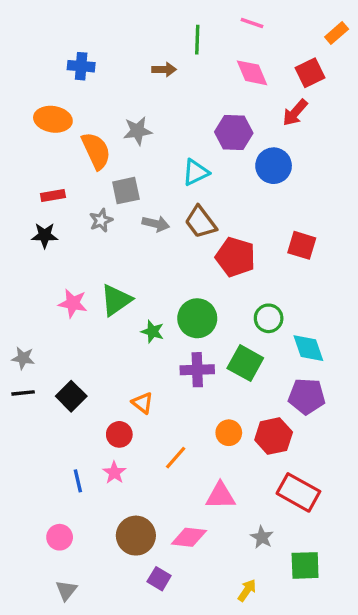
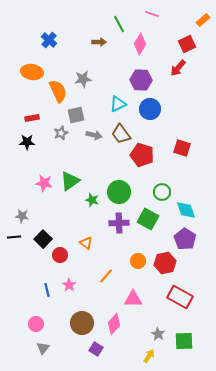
green line: (197, 40) -> (119, 24), turned -30
blue cross: (81, 66) -> (49, 40), turned 35
pink diamond: (252, 73) -> (140, 44), moved, turned 55
blue circle: (274, 166) -> (150, 109), moved
gray star: (23, 358) -> (22, 216), moved
purple pentagon: (307, 396) -> (185, 239), turned 30
red circle: (119, 434) -> (60, 255), moved
pink diamond: (189, 537) -> (114, 324), turned -55
gray star: (262, 537) -> (158, 334), moved
gray triangle: (66, 590) -> (43, 348), moved

